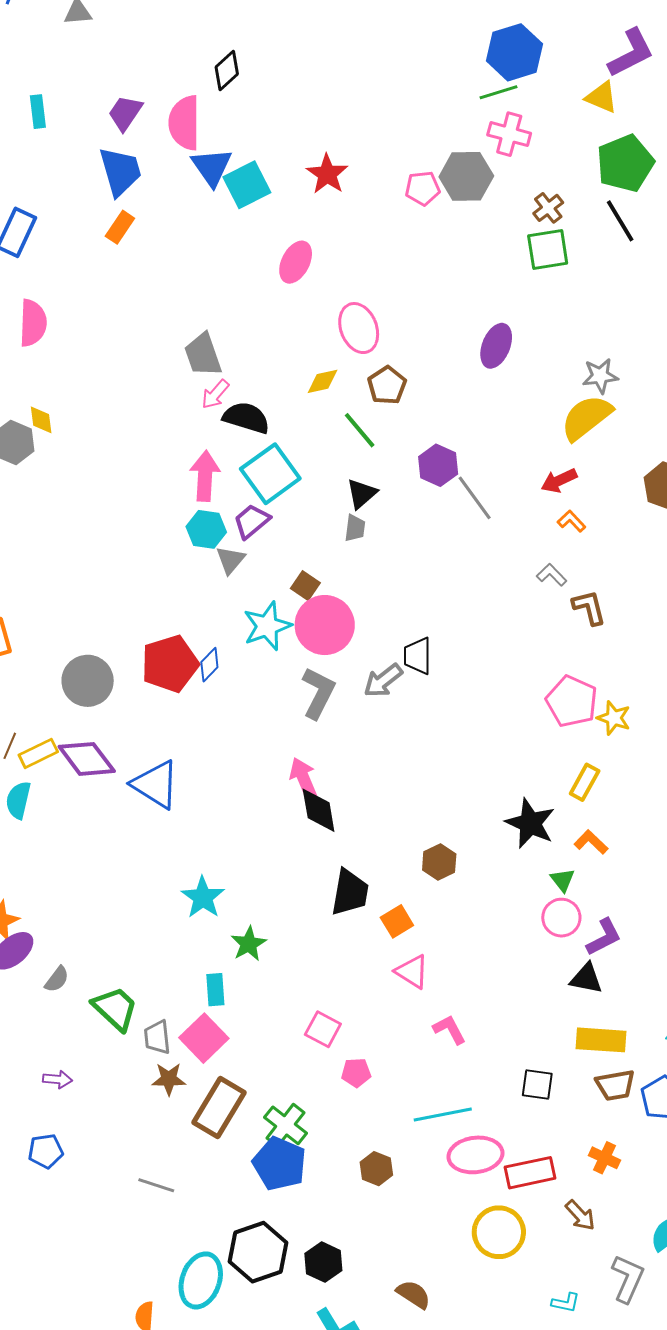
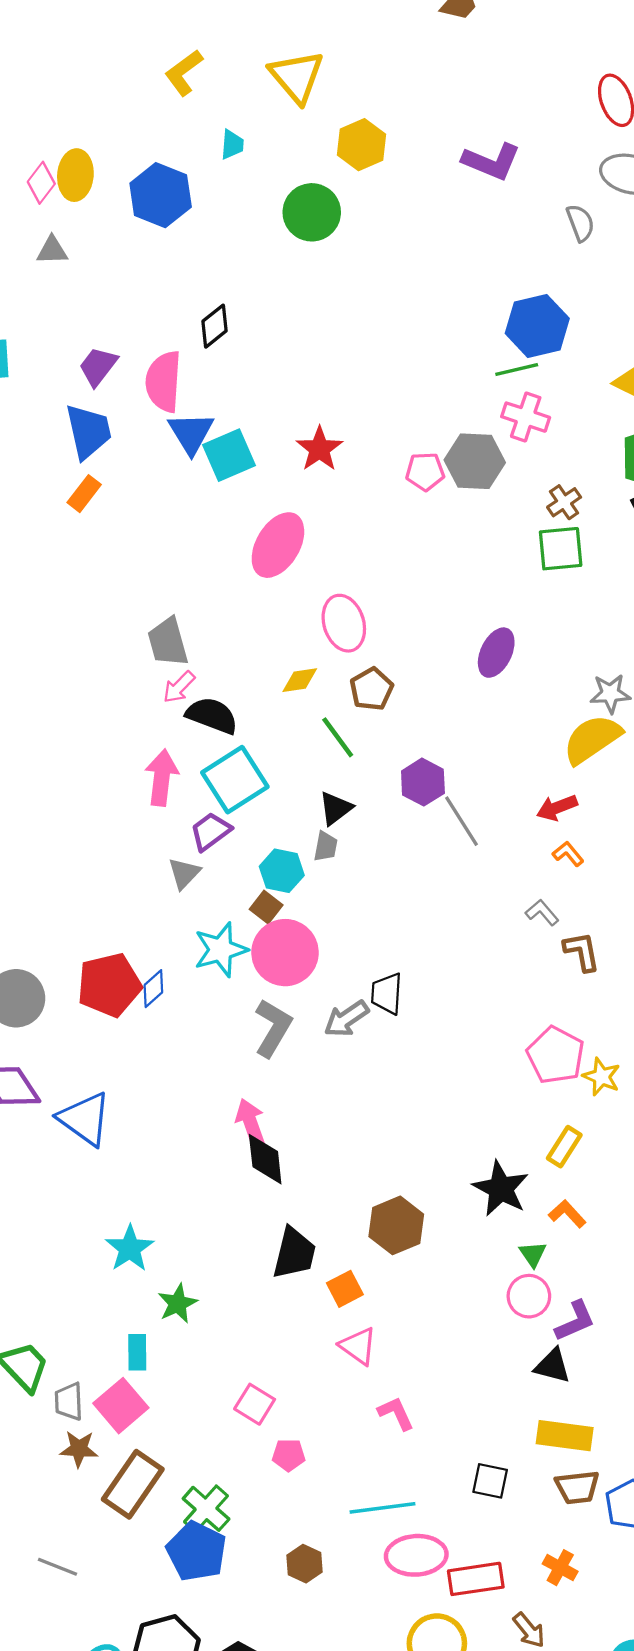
pink ellipse: (296, 262) -> (278, 545), size x1.4
cyan hexagon: (206, 529) -> (282, 871), moved
brown hexagon: (439, 862) -> (396, 1225), size x1.4

